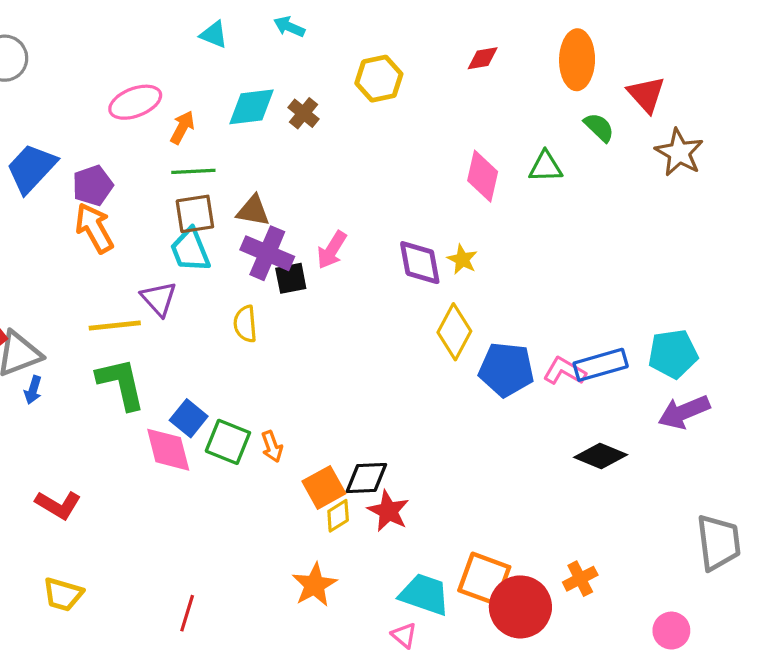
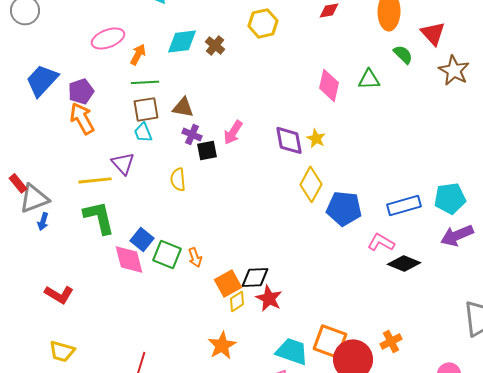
cyan trapezoid: (190, 250) -> (143, 132), size x0.7
purple cross: (267, 253) -> (192, 134), size x0.6
pink L-shape: (564, 371) -> (381, 242), moved

